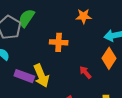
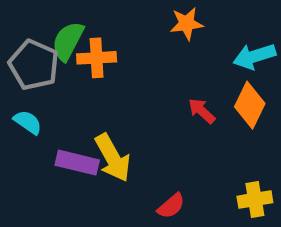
orange cross: (59, 42) -> (97, 58), moved
red arrow: (85, 72) -> (202, 111), moved

